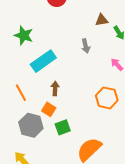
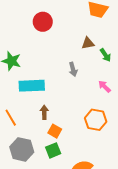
cyan rectangle: (43, 61) -> (32, 86), turned 35
orange square: (49, 109) -> (55, 131), moved

